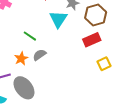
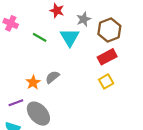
green line: (30, 36) -> (40, 37), moved
yellow square: (104, 64) -> (106, 81), moved

